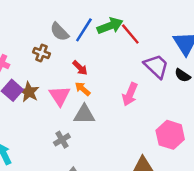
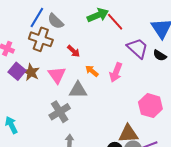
blue line: (84, 30) -> (37, 18), moved
brown cross: (41, 53) -> (41, 39), size x1.6
orange arrow: (83, 89) -> (92, 71), moved
gray cross: (62, 140) -> (60, 112), size x1.5

